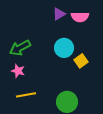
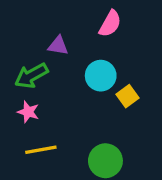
purple triangle: (59, 14) -> (58, 46), moved, turned 40
pink semicircle: (80, 17) -> (110, 24), moved, turned -60

